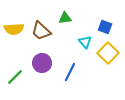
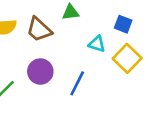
cyan triangle: (85, 42) -> (97, 44), turned -32

